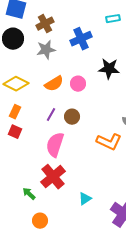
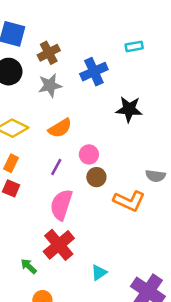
pink circle: (78, 84) -> (89, 154), moved
brown circle: (72, 117) -> (96, 177), moved

